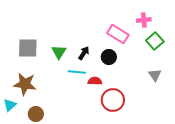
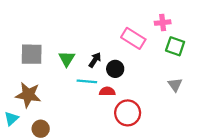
green square: (155, 41) -> (175, 46), turned -30
black circle: (109, 57) -> (115, 69), moved

